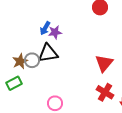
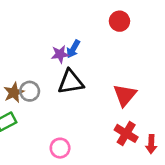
blue arrow: (45, 28) -> (73, 49), moved
black triangle: (48, 53) -> (71, 82), moved

